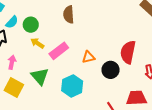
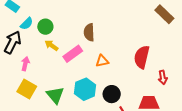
brown semicircle: (69, 14) -> (89, 32), moved
black circle: (111, 70) -> (112, 94), moved
green triangle: (40, 76) -> (55, 95), moved

